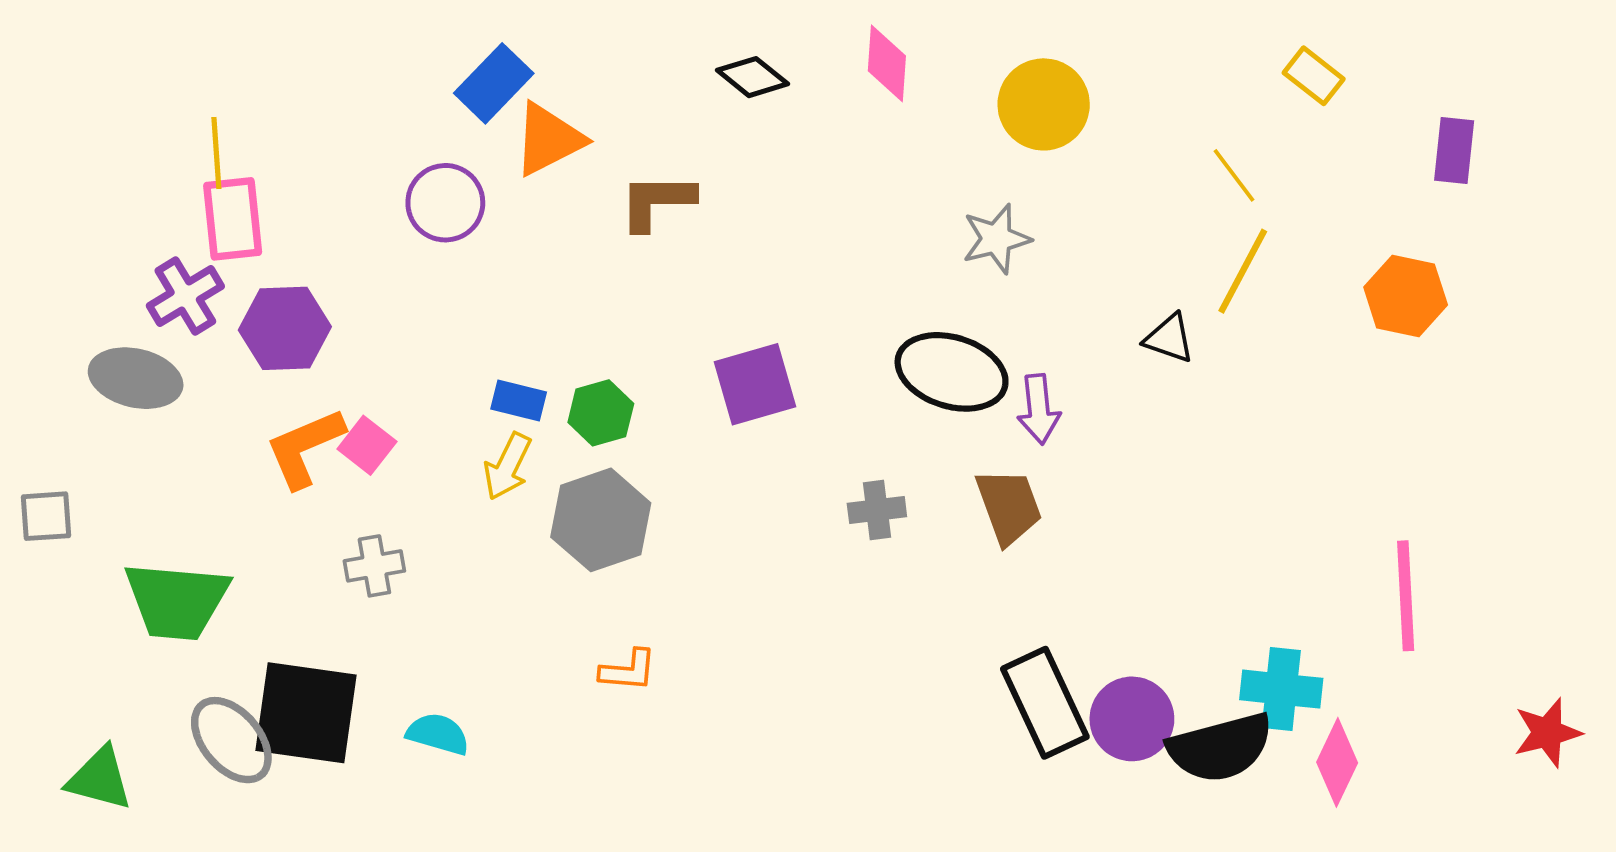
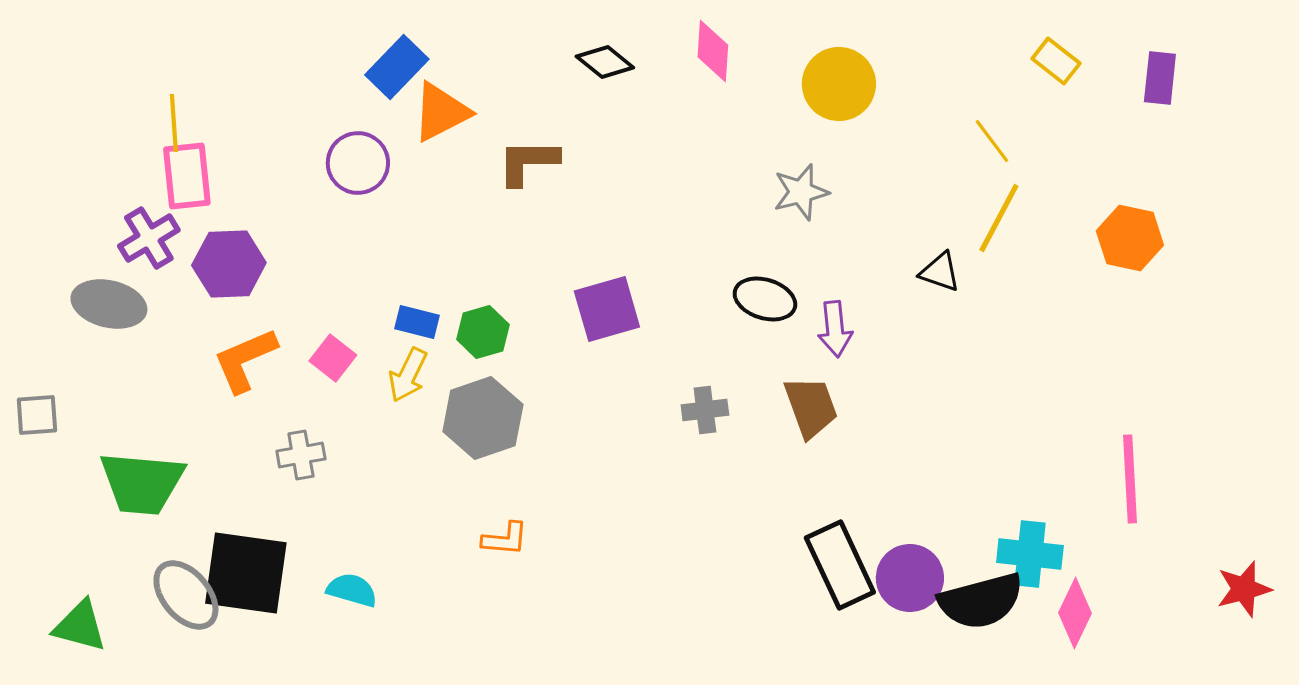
purple rectangle: (1454, 150) -> (1160, 78), moved
black ellipse: (952, 372) -> (765, 299), size x0.7
pink square: (367, 445) -> (333, 358), moved

